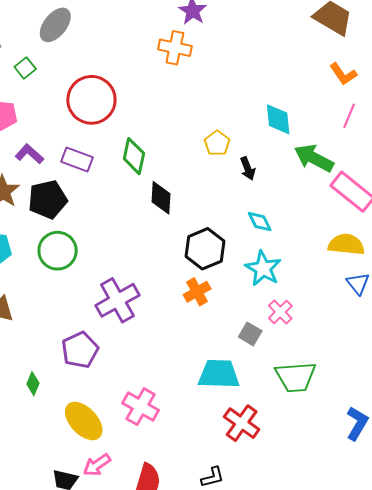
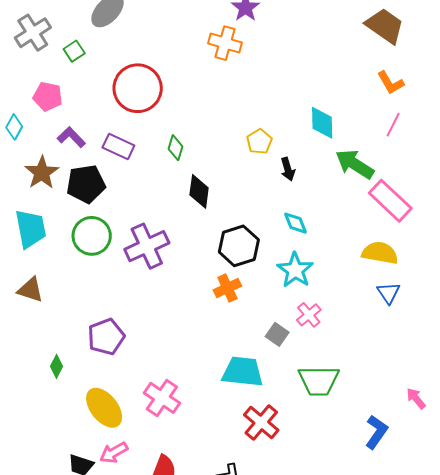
green diamond: (134, 156) -> (175, 148), size x0.7
purple cross: (117, 300) -> (147, 246), moved

